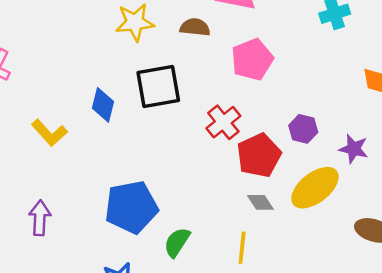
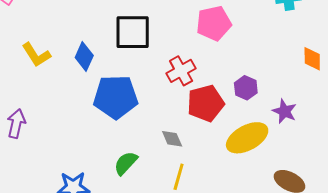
blue diamond: (103, 105) -> (84, 57), moved
gray diamond: (260, 202) -> (172, 139), moved
blue pentagon: (131, 207) -> (116, 97), moved

